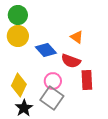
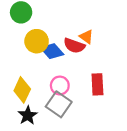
yellow circle: (18, 36) -> (37, 41), moved
red semicircle: (71, 61) -> (74, 46), moved

